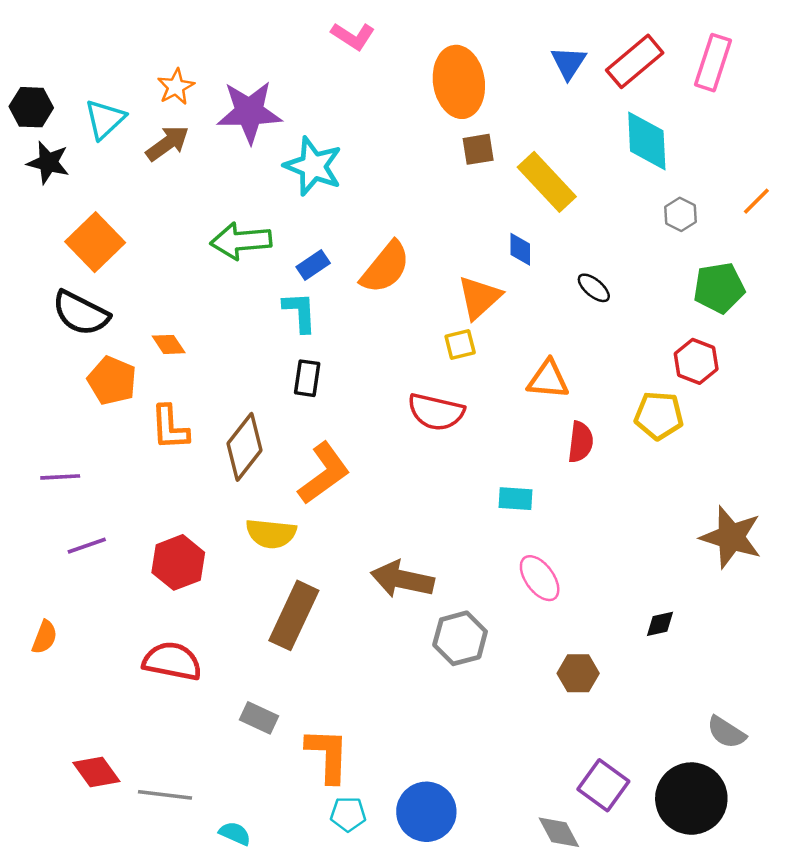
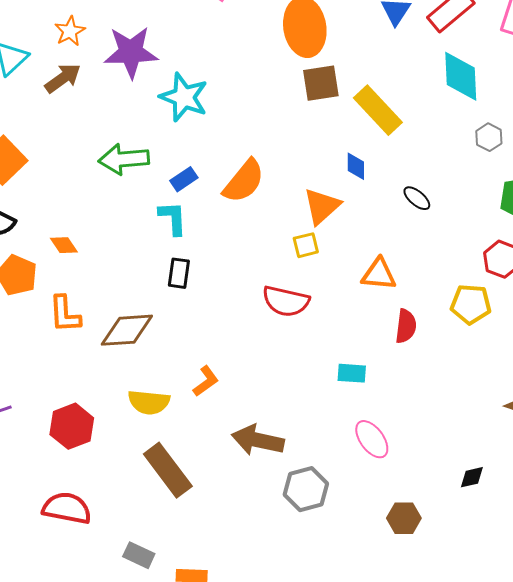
brown square: (478, 149) -> (321, 83), size x1.4
brown diamond: (244, 447) -> (127, 330), turned 48
orange L-shape: (324, 473) -> (206, 381), moved, size x0.6
brown rectangle: (294, 615) -> (168, 470), turned -62

